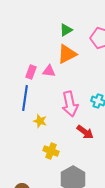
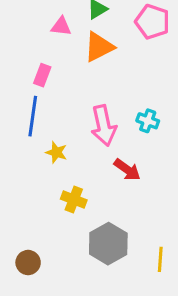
pink triangle: (49, 71) -> (61, 26), moved

